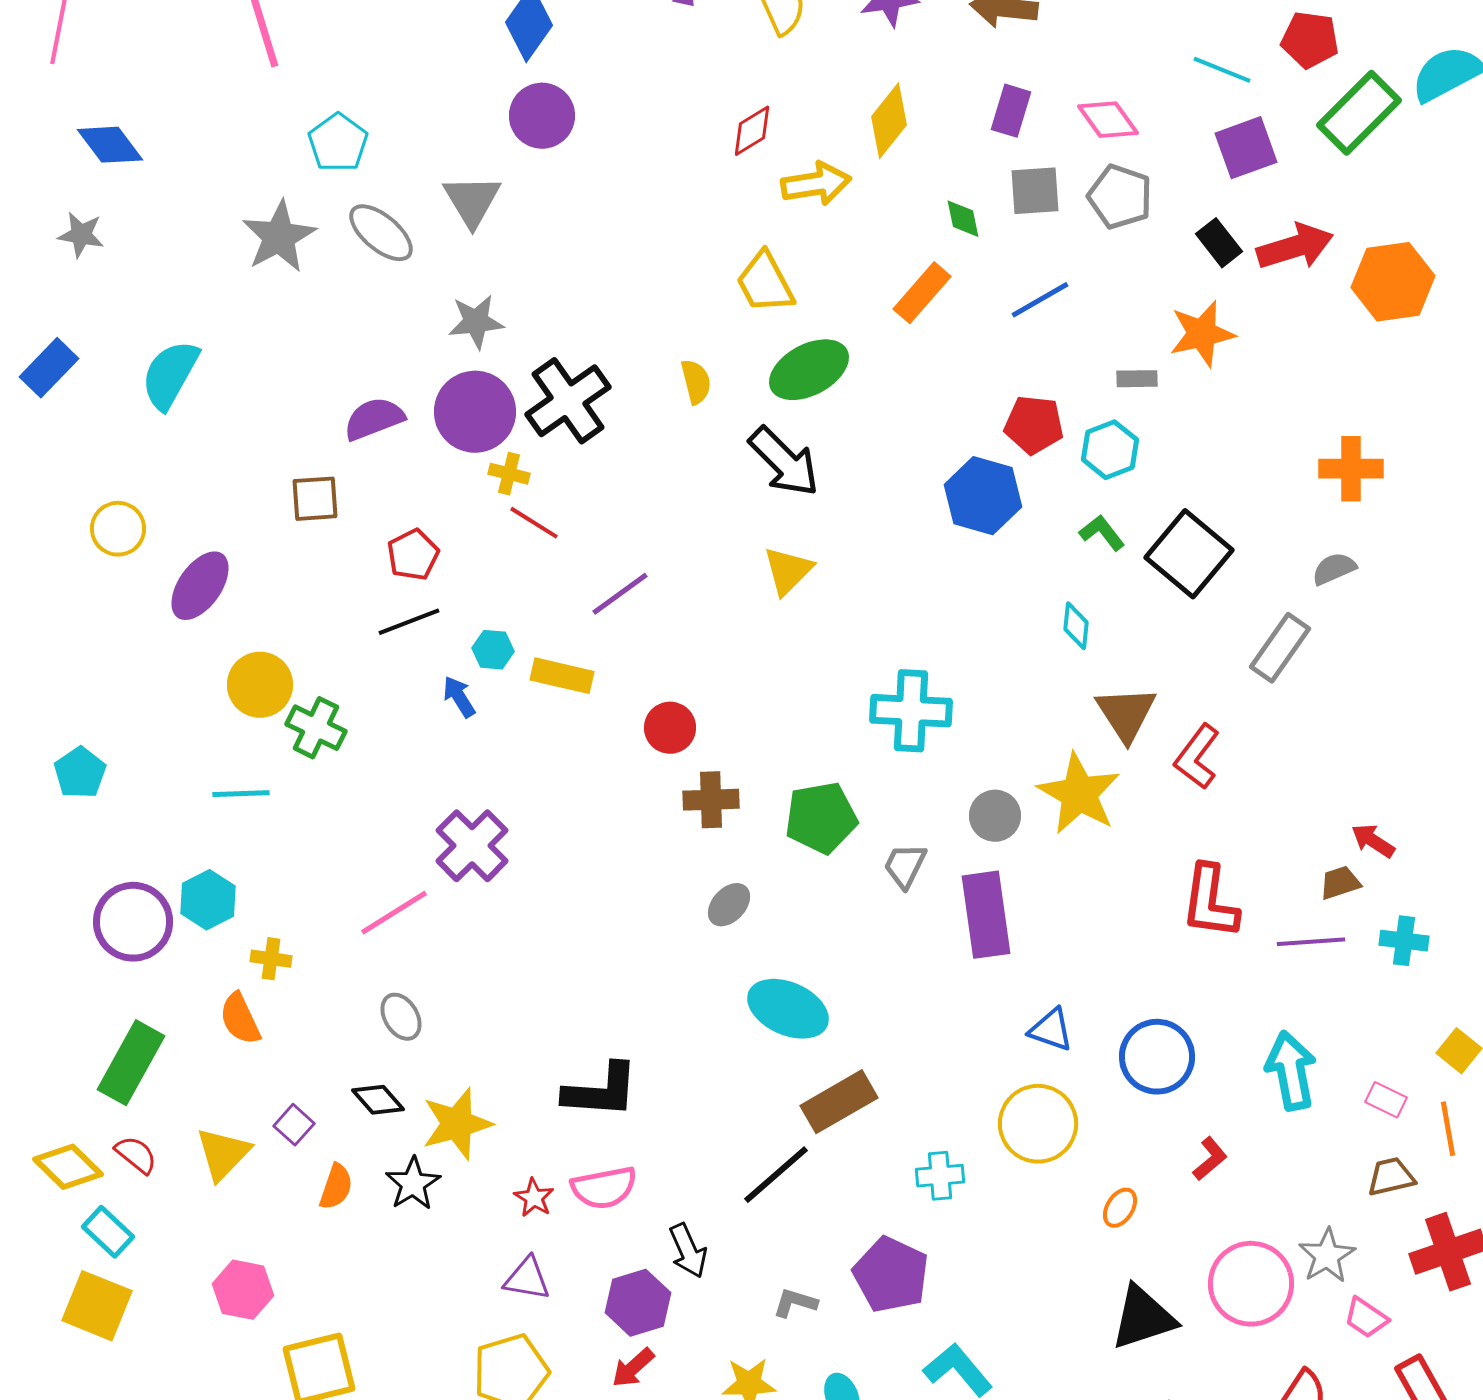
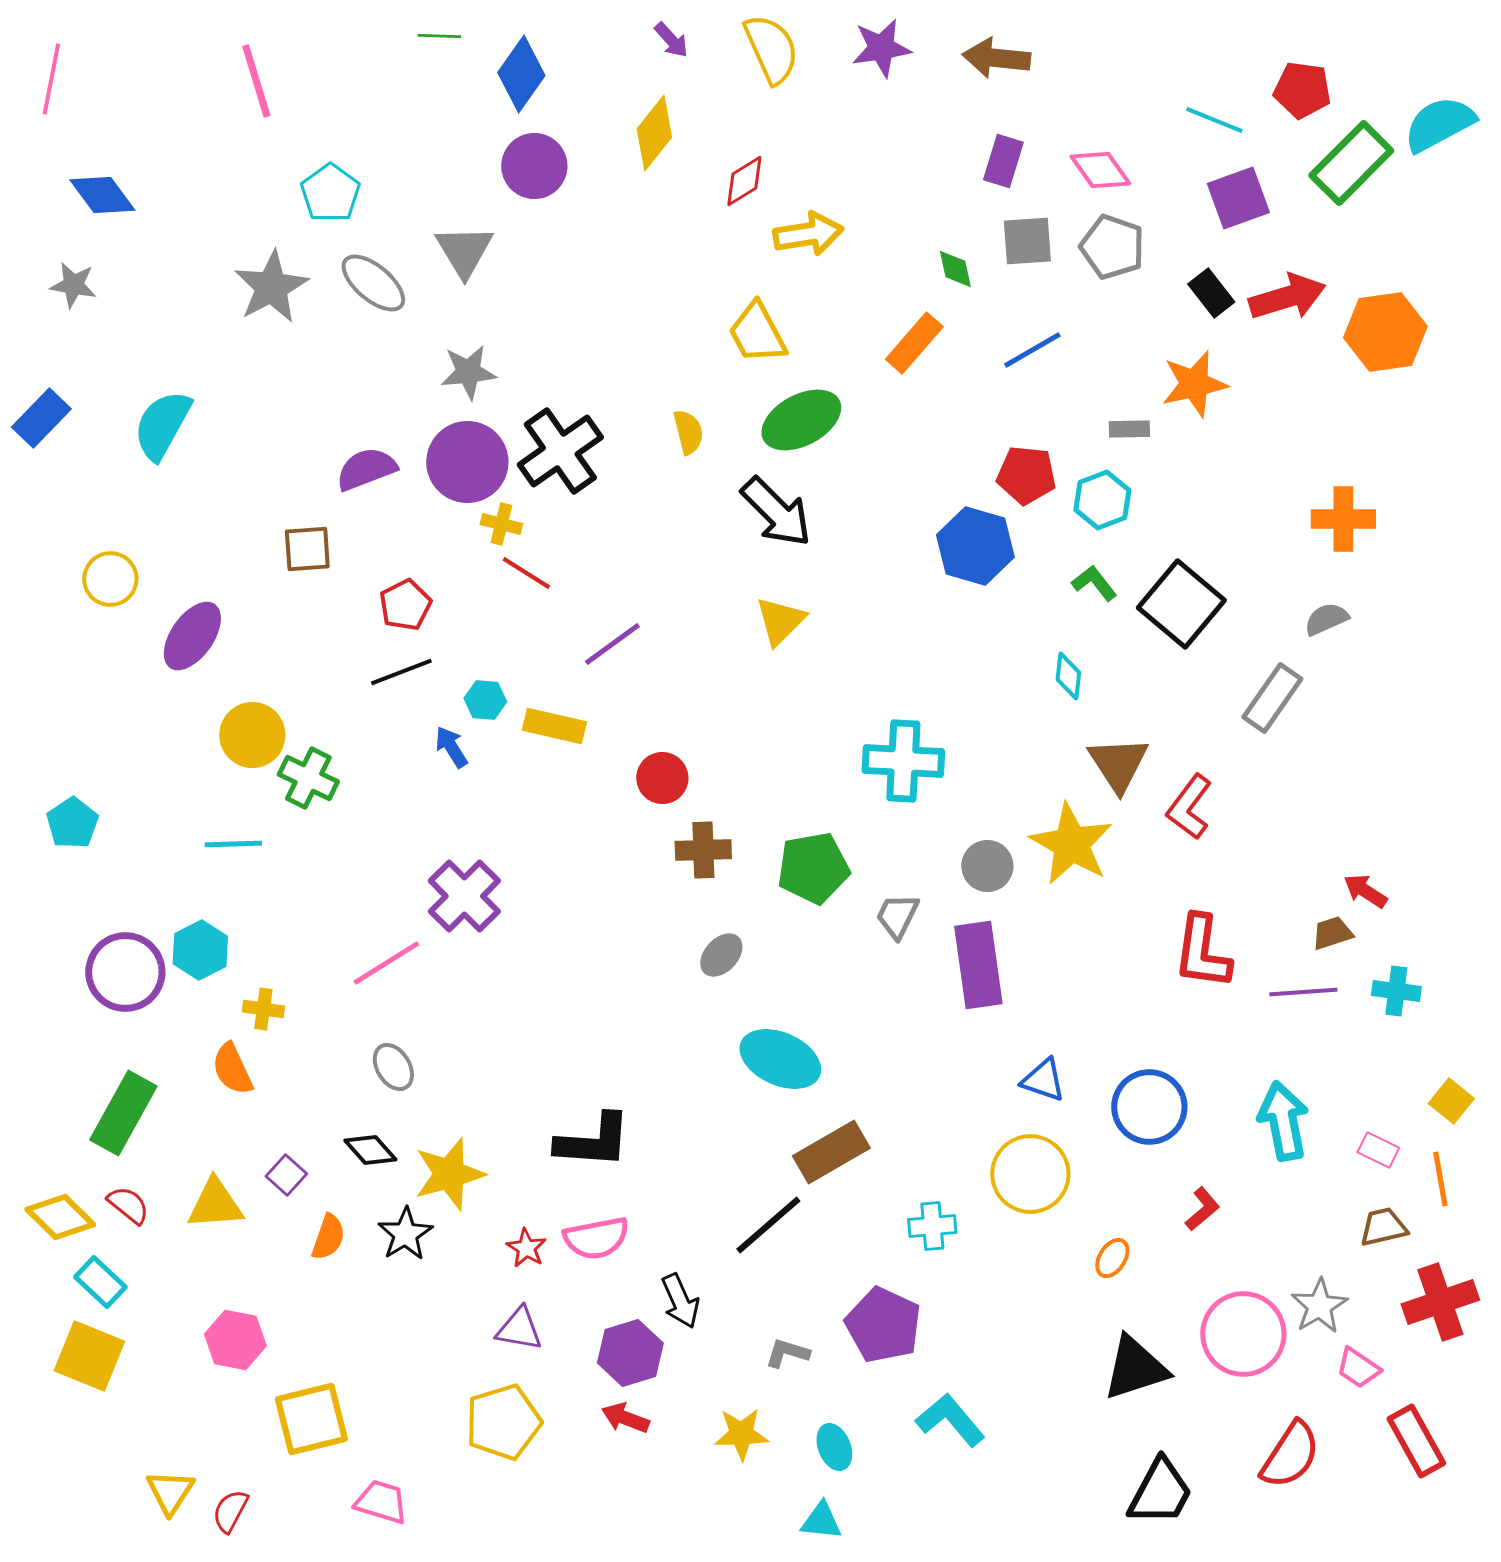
yellow diamond: (889, 121) -> (654, 133), moved
yellow triangle: (223, 1154) -> (215, 1204), turned 42
red arrow: (633, 1368) -> (625, 1418), turned 63

